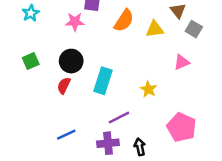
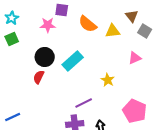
orange semicircle: (124, 21) -> (88, 24), turned 96
green square: (31, 61) -> (12, 39), moved
cyan rectangle: (103, 81) -> (73, 61), moved, turned 30
blue line: (66, 135) -> (13, 117), moved

